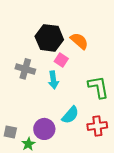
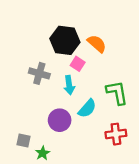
cyan semicircle: (70, 115) -> (87, 108), moved
purple circle: (44, 129) -> (60, 120), moved

